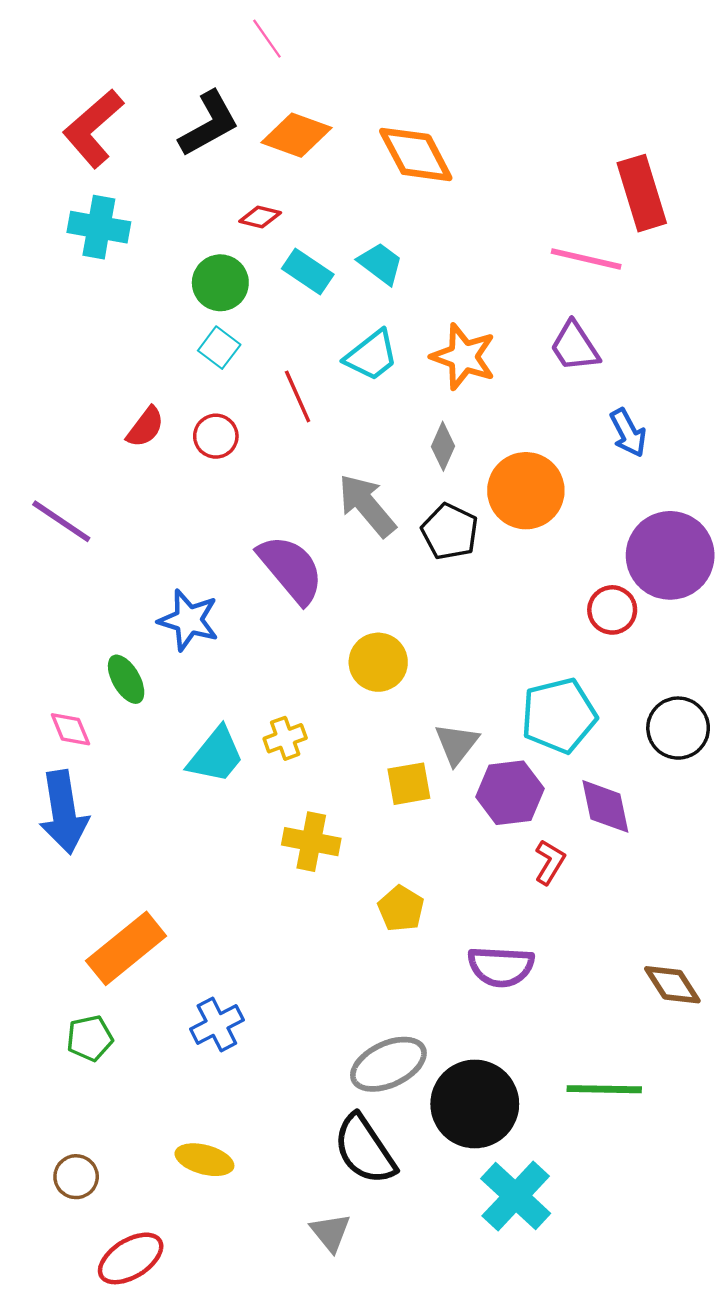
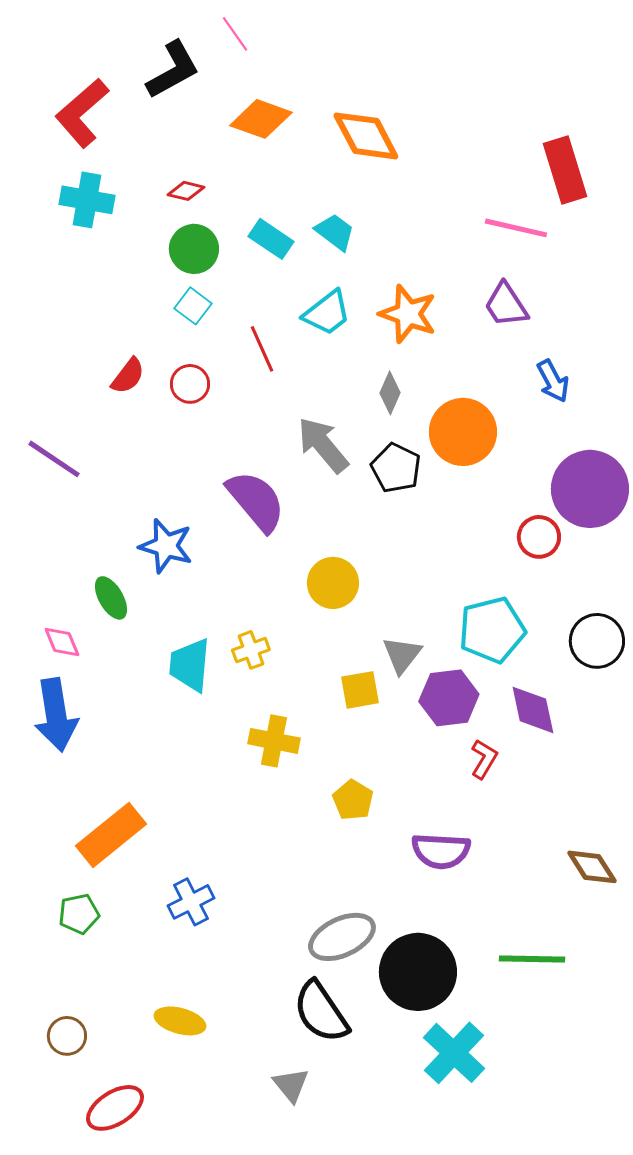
black L-shape: (209, 124) -> (173, 70), moved
red diamond: (260, 217) -> (186, 191), moved
cyan trapezoid: (216, 755) -> (190, 665), turned 146

